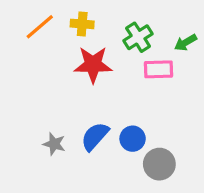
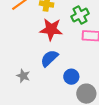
blue semicircle: (95, 136) -> (49, 58), moved

